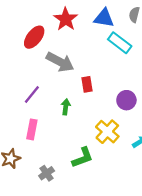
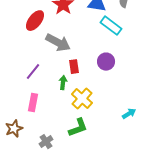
red rectangle: (87, 84) -> (74, 67), moved
purple circle: (126, 100) -> (106, 62), moved
yellow cross: (107, 132) -> (82, 99), moved

